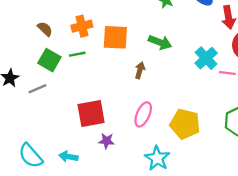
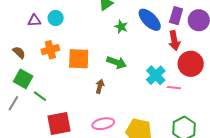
green line: (77, 54) -> (40, 96), moved, turned 48
gray line: (37, 89) -> (13, 103), turned -35
pink ellipse: (143, 114) -> (103, 124), turned 55

